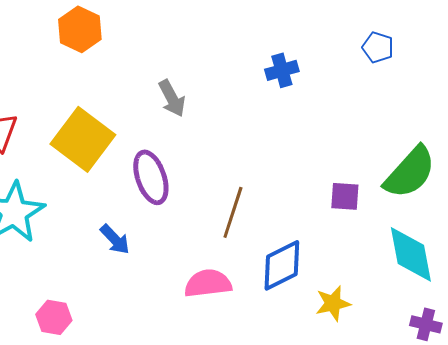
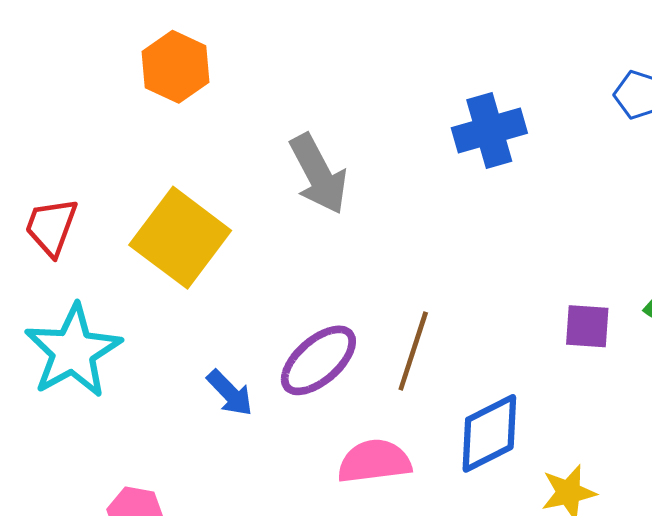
blue cross: (282, 70) -> (489, 130), size x1.4
gray arrow: (172, 98) -> (318, 174), size x1.4
purple ellipse: (151, 177) -> (318, 360), moved, turned 68

